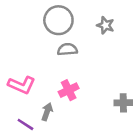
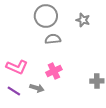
gray arrow: (47, 112) -> (37, 88), turned 88
purple line: (25, 124) -> (14, 91), moved

